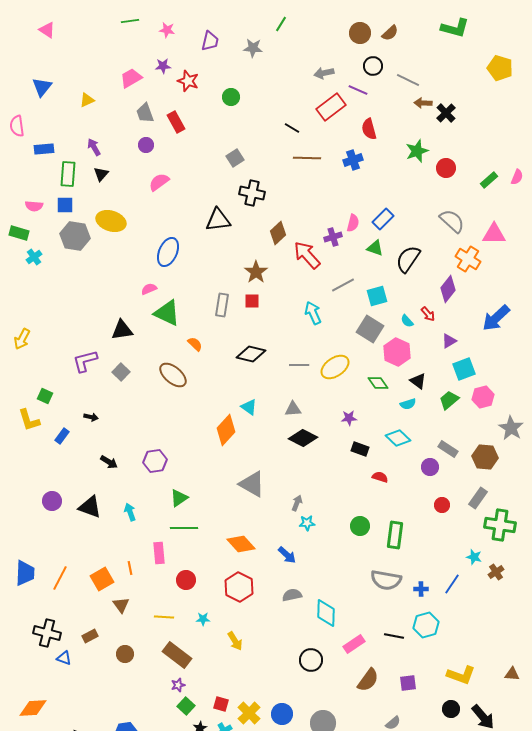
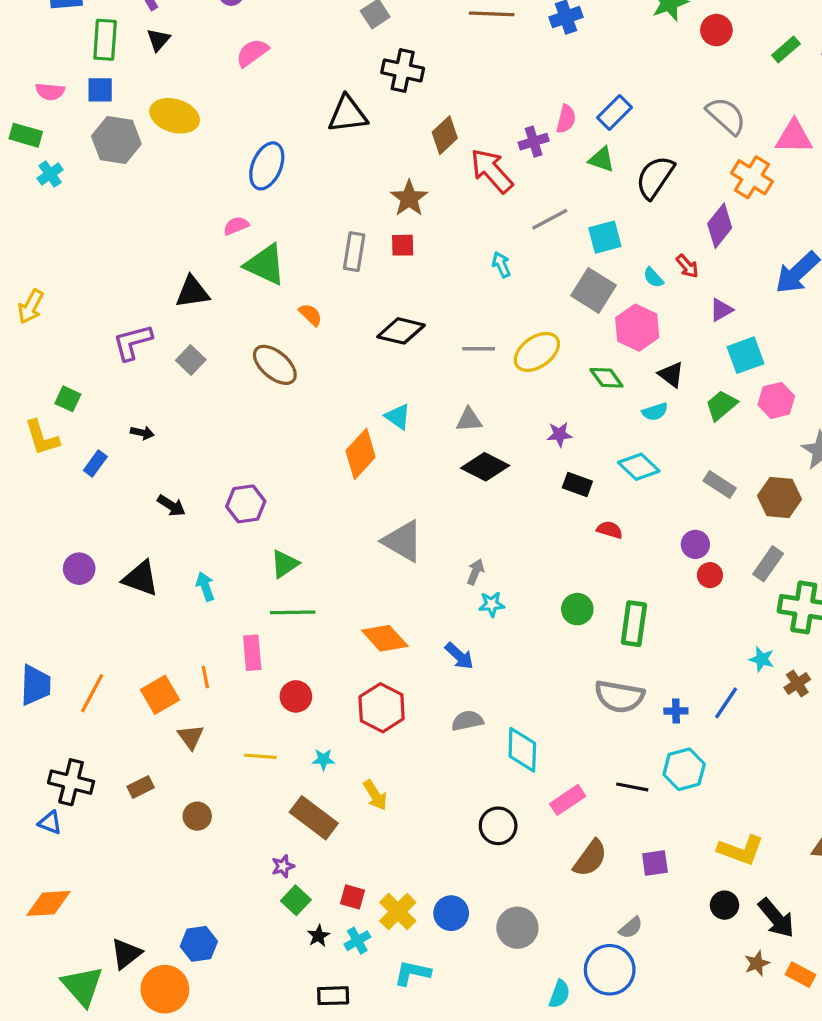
cyan arrow: (313, 313) -> (501, 265), size x0.7
purple circle: (430, 467) -> (695, 544), moved
brown rectangle: (177, 655) -> (314, 818), moved
blue triangle: (64, 658) -> (50, 823), moved

